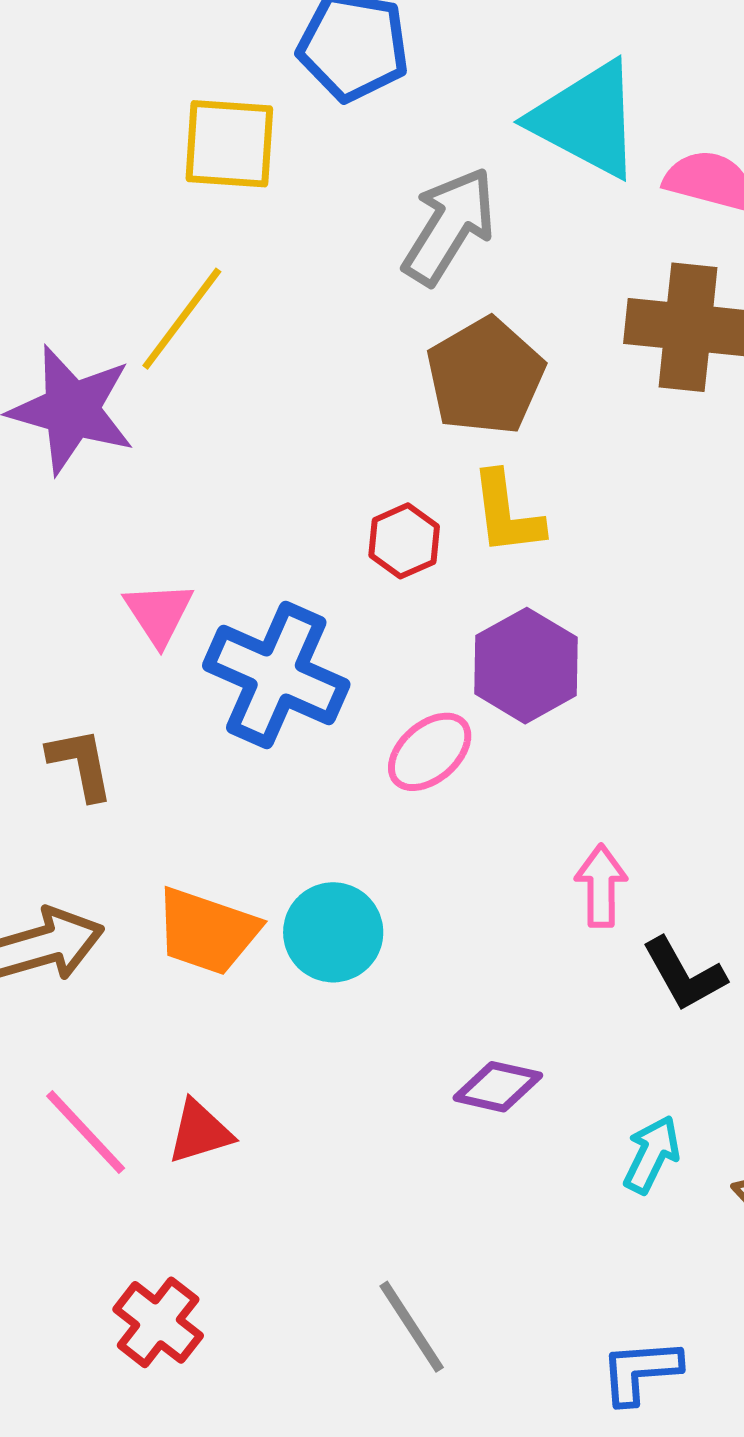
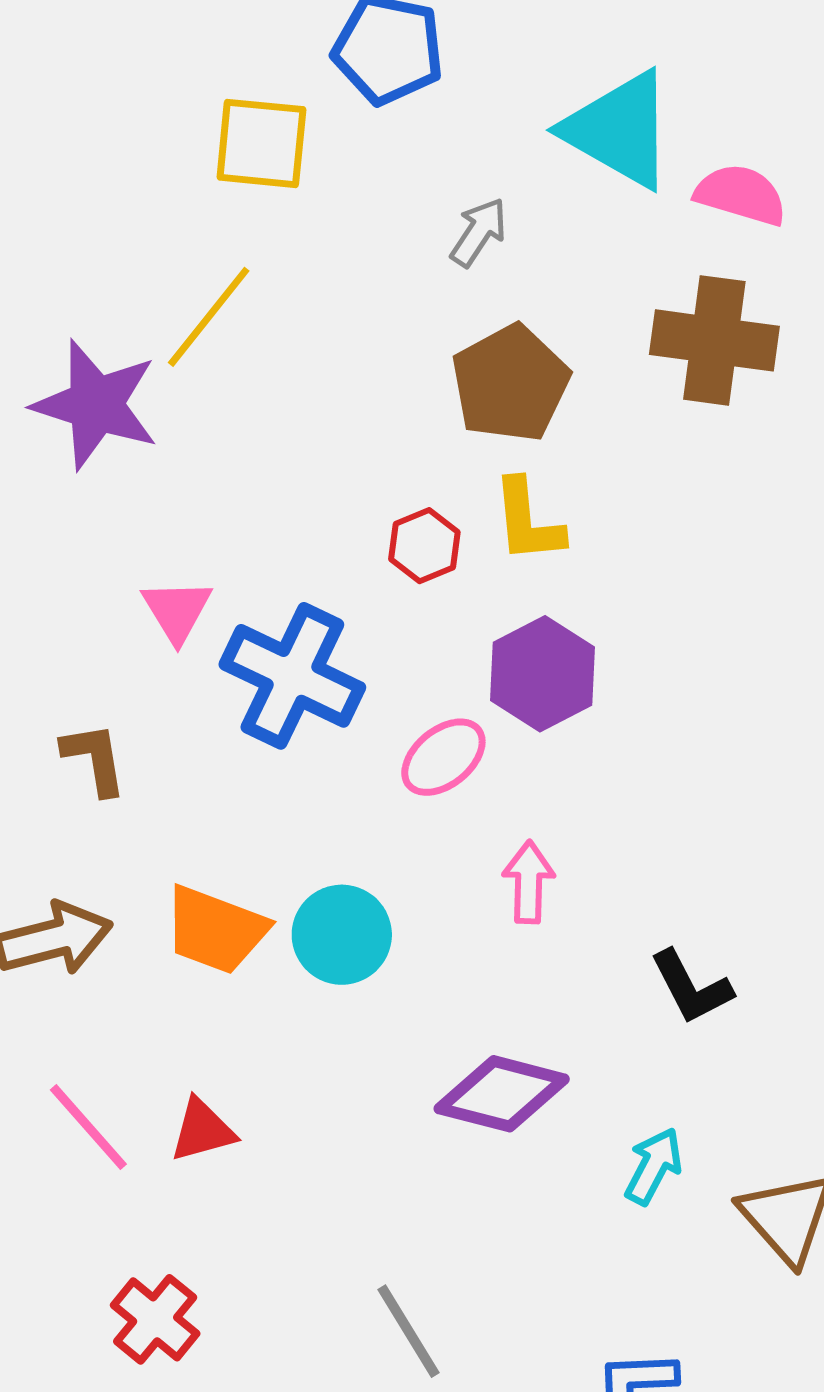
gray arrow: (449, 226) -> (479, 232), size x0.6
pink arrow: (601, 886) -> (529, 882), moved
purple diamond: (498, 1087) -> (502, 1094), size x1.5

